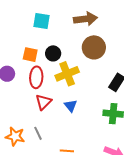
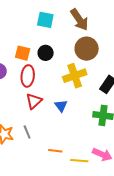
brown arrow: (85, 19) -> (79, 20), turned 60
cyan square: (42, 21) -> (45, 20), moved
yellow cross: (67, 74) -> (75, 76), moved

